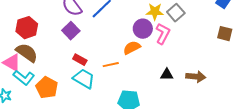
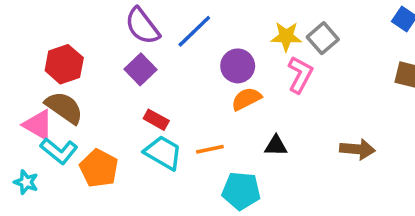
purple circle: (143, 29) -> (238, 66), moved
orange line: (111, 65) -> (210, 149), moved
black triangle: (167, 75) -> (276, 146), moved

